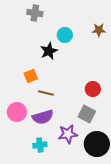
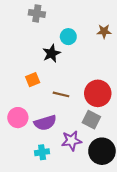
red circle: (93, 89) -> (98, 93), size x1.6
brown line: (46, 93) -> (61, 94), moved

